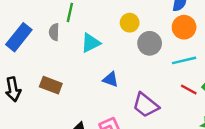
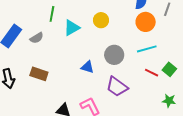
gray semicircle: (54, 32) -> (37, 38), moved, turned -120
cyan triangle: (91, 43) -> (72, 28), moved
gray circle: (150, 43) -> (114, 55), moved

